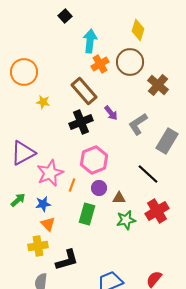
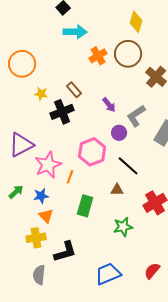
cyan arrow: (90, 41) -> (75, 32), moved, turned 85
brown rectangle: (84, 91) -> (74, 90), moved, size x0.6
black cross: (81, 122) -> (62, 112), moved
black line: (148, 174) -> (128, 166), moved
purple circle: (99, 188) -> (119, 133), moved
green star: (126, 220) -> (123, 227), moved

